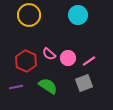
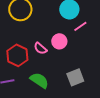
pink circle: (68, 58) -> (59, 41), moved
pink line: (89, 61) -> (80, 26), moved

